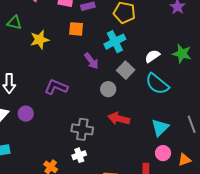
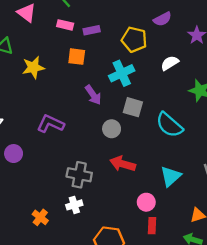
white semicircle: (152, 56) -> (170, 63), moved
gray square: (126, 70) -> (133, 107), turned -30
pink circle: (163, 153) -> (146, 202), moved

